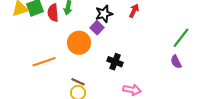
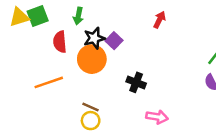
red semicircle: (53, 13) -> (60, 42), moved
black star: (104, 14) -> (94, 38), moved

